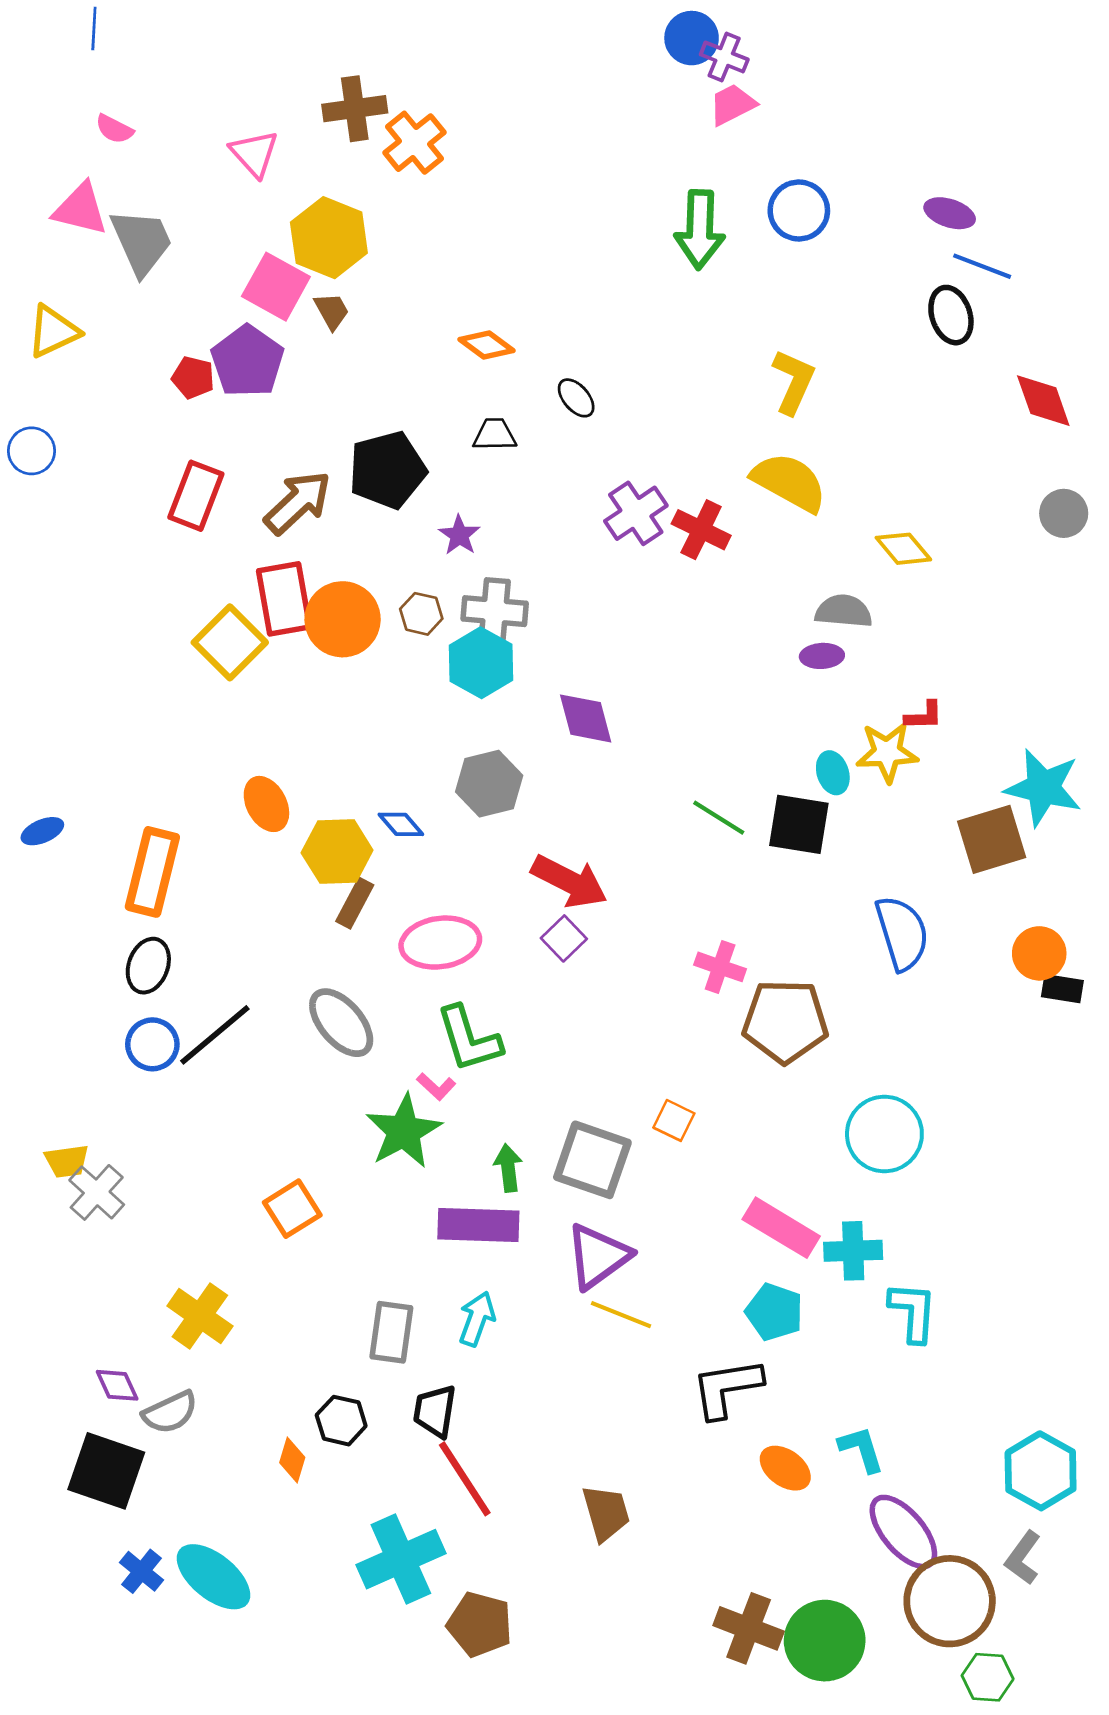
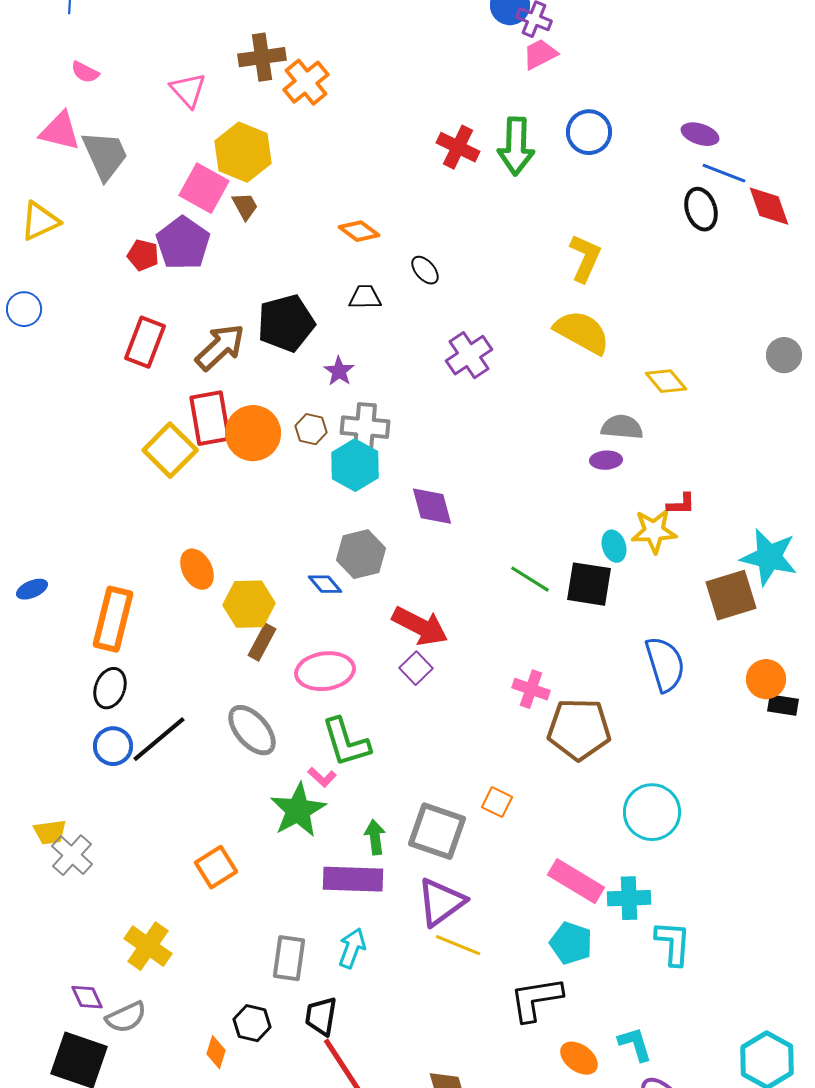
red diamond: (1043, 401) -> (769, 206), moved
red cross: (701, 530) -> (458, 147), moved
blue diamond: (401, 824) -> (325, 584), moved

